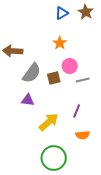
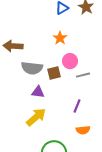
gray semicircle: (32, 73) -> (32, 68), turned 60
purple triangle: (28, 100) -> (38, 92), moved
yellow arrow: (49, 122) -> (36, 117), moved

